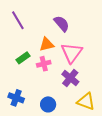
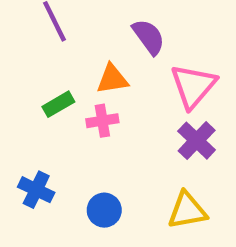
pink triangle: (72, 53) -> (193, 86), moved
purple cross: (70, 78) -> (197, 141), moved
yellow triangle: (86, 101) -> (187, 211), turned -36

